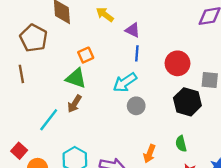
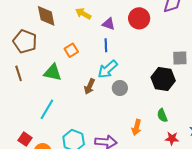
blue line: (137, 53) -> (106, 45), moved
red circle: (177, 63) -> (139, 18), moved
green triangle: (76, 78) -> (53, 73), moved
brown arrow: (75, 104) -> (89, 86), moved

